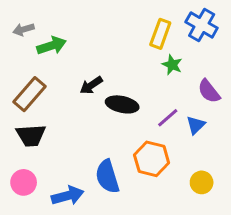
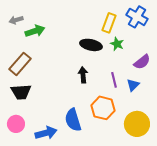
black arrow: (91, 85) -> (83, 75), moved, turned 119
purple semicircle: (209, 91) -> (142, 62), turned -90
black ellipse: (122, 104) -> (91, 45), moved
purple line: (168, 118) -> (114, 80), turned -63
yellow circle: (202, 182) -> (137, 124), size x1.6

